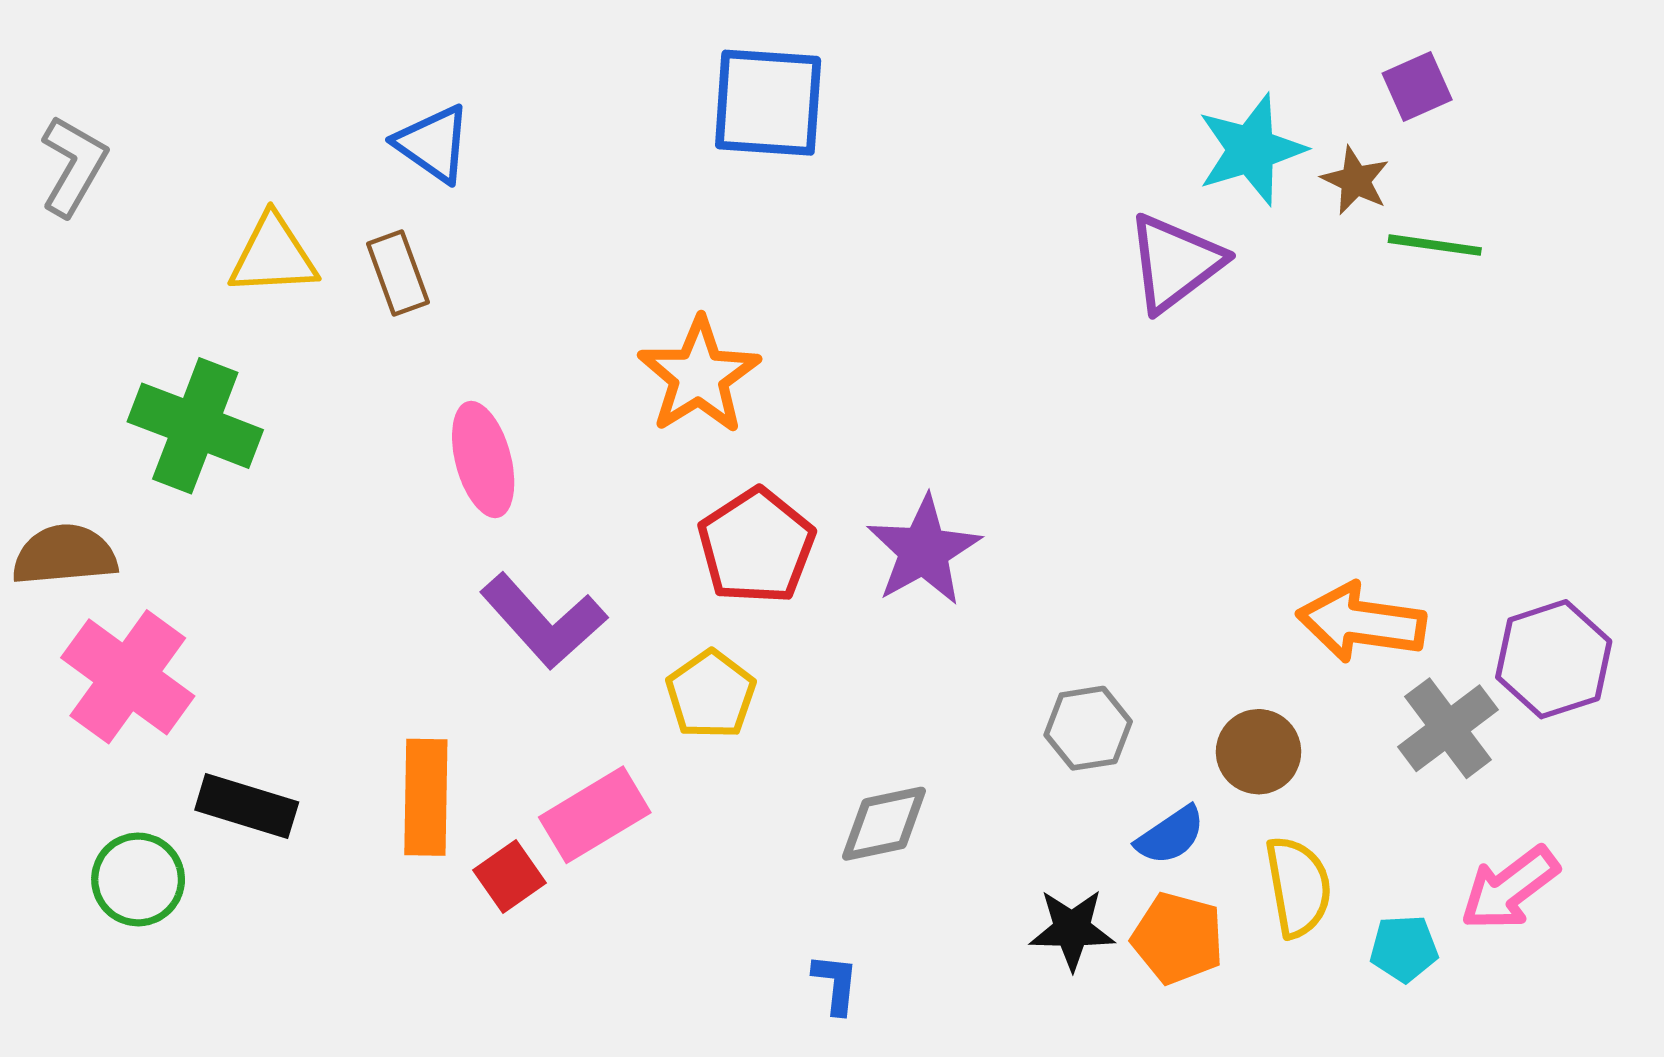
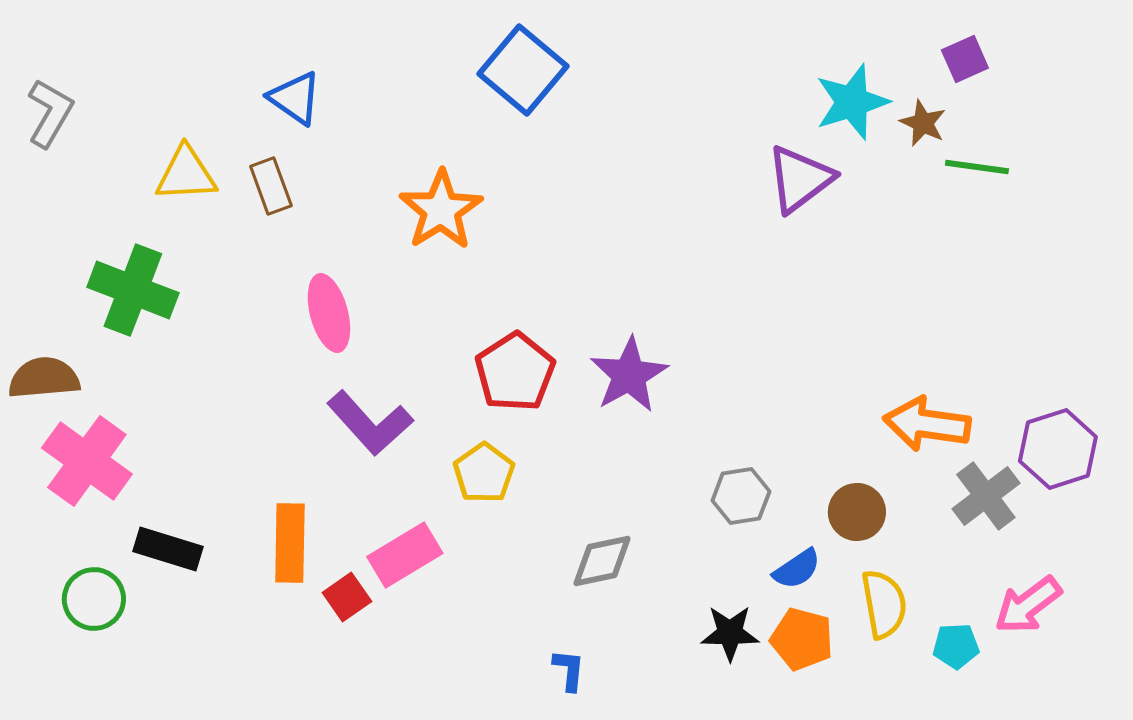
blue square: (768, 103) -> (523, 70), turned 36
orange star: (699, 376) -> (441, 210), moved

